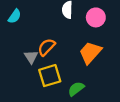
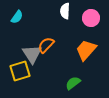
gray triangle: (31, 57) -> (32, 54), size x1.5
yellow square: (50, 76) -> (20, 71), moved

